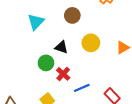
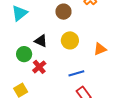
brown circle: (72, 15) -> (63, 12), moved
blue line: (82, 88) -> (76, 73), moved

